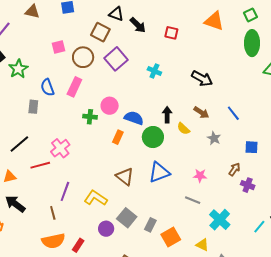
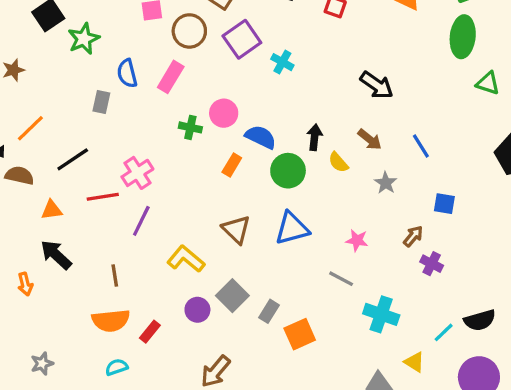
cyan cross: (154, 71) -> (282, 62), moved
purple line: (65, 191) -> (141, 221), moved
cyan cross: (220, 220) -> (381, 314), turned -30
yellow triangle: (202, 245) -> (414, 362), moved

